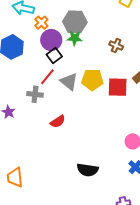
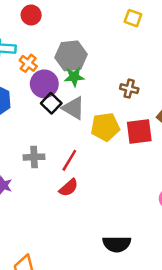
brown cross: (116, 45) -> (129, 89), moved
red line: (47, 77) -> (69, 160), moved
gray triangle: (69, 82) -> (73, 108), moved

